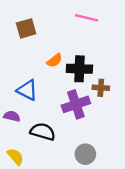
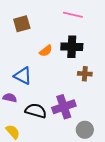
black cross: (79, 69) -> (72, 47), moved
purple cross: (76, 104) -> (64, 107), moved
gray circle: (85, 154) -> (85, 130), moved

